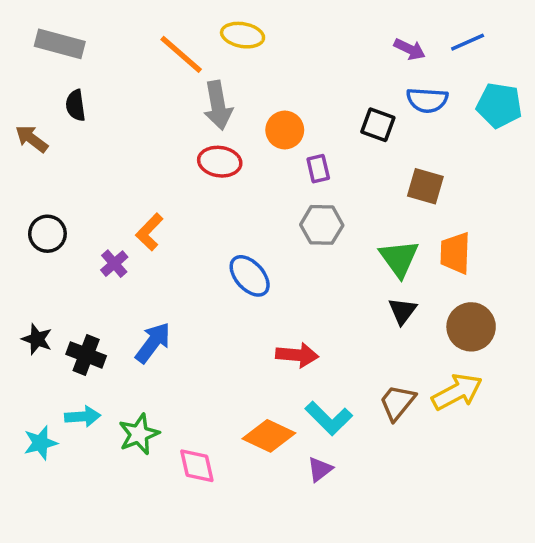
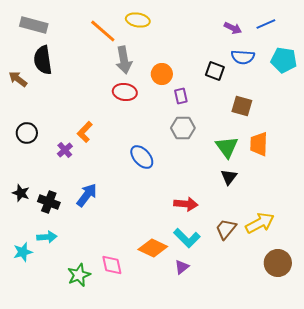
black semicircle: (76, 105) -> (43, 60), size x1.6
brown circle: (471, 327) -> (278, 263), moved
red arrow: (297, 355) -> (186, 204), moved
green star: (139, 434) -> (79, 275), moved

